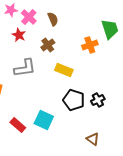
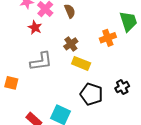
brown cross: (48, 45) -> (71, 44), moved
black cross: (98, 100) -> (122, 87), moved

